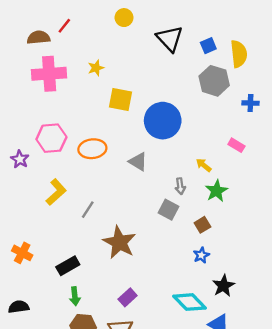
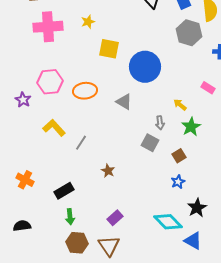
yellow L-shape: (56, 192) -> (54, 128), turned -90
brown star: (119, 242) -> (108, 171), size x0.5

